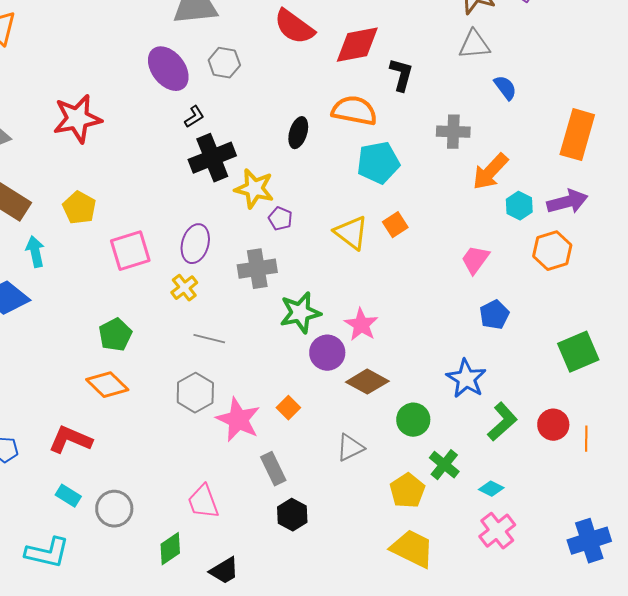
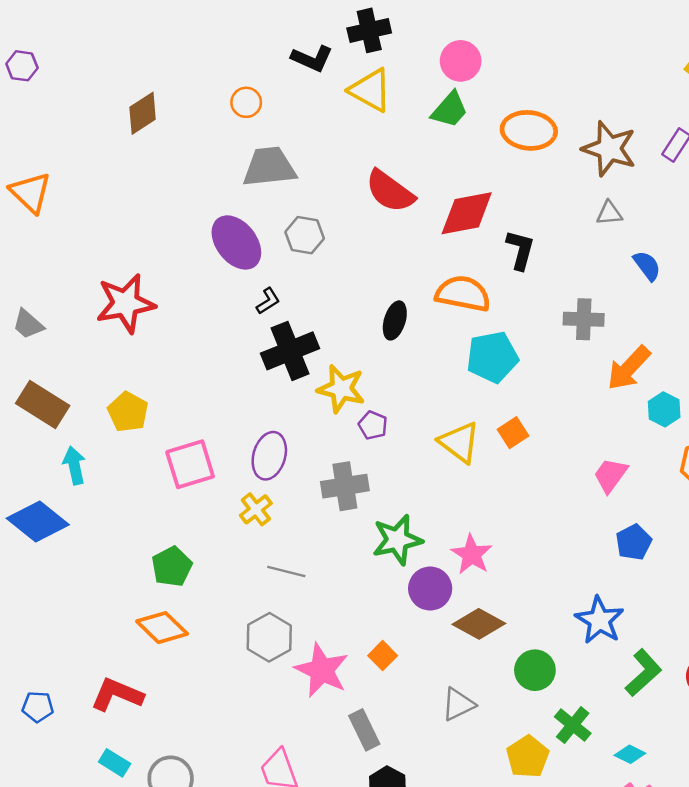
gray triangle: (474, 45) -> (609, 213), size x0.7

